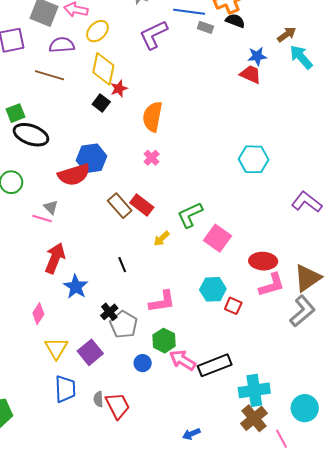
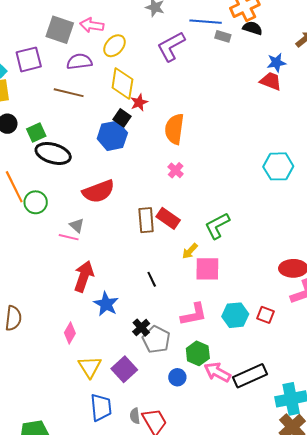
blue hexagon: (92, 158) -> (112, 136), moved
brown rectangle: (120, 206) -> (146, 220), turned 40
pink square: (218, 238) -> (207, 269), moved, turned -32
cyan hexagon: (213, 289) -> (235, 315), moved

